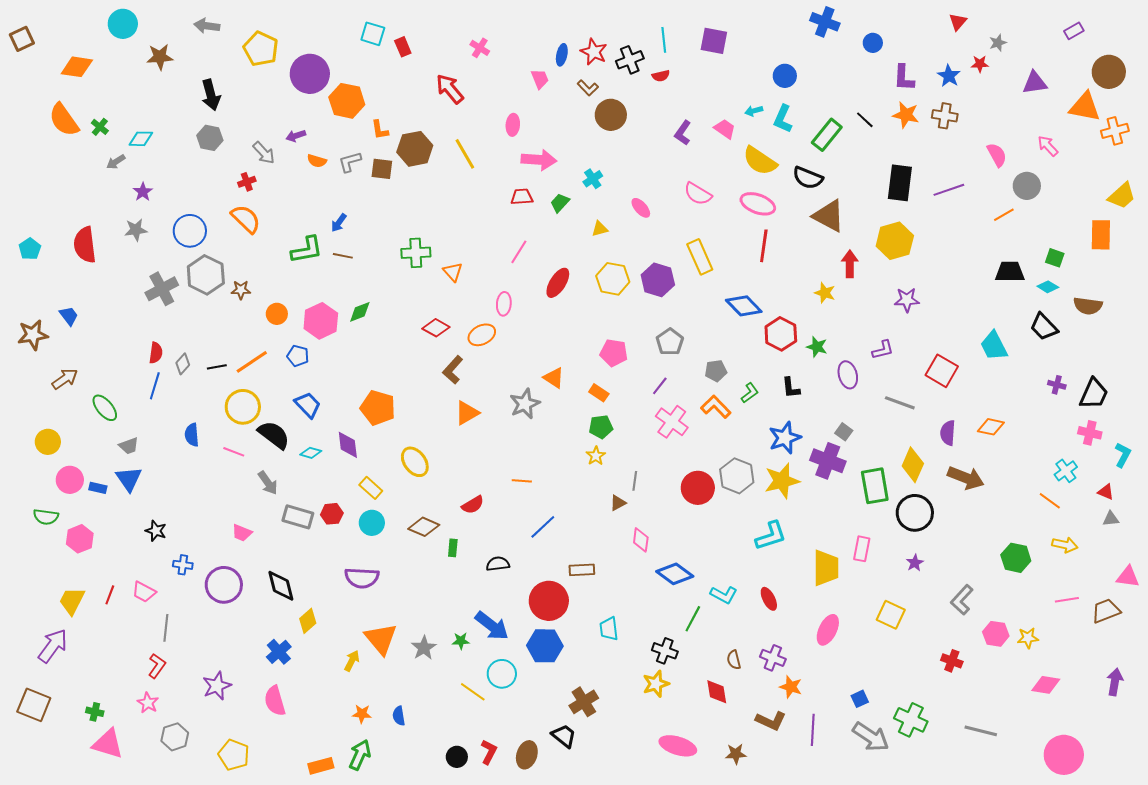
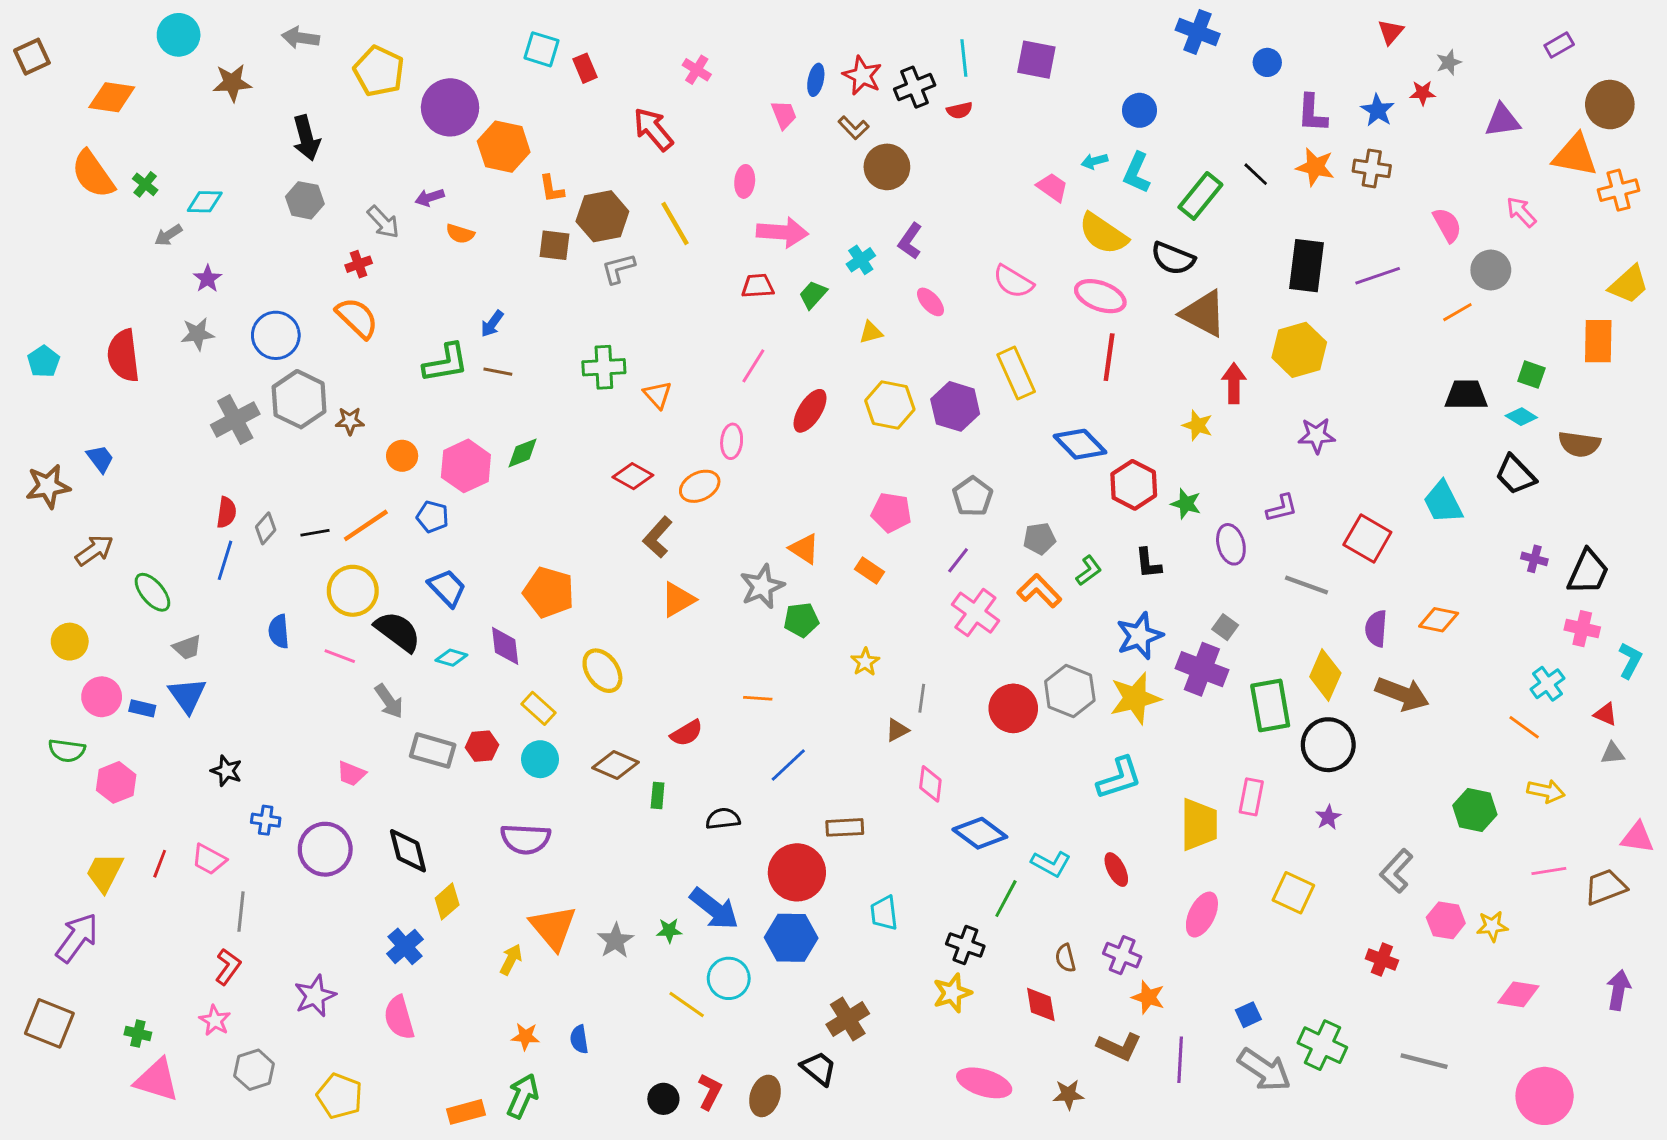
purple L-shape: (683, 133) -> (910, 241), moved
gray L-shape: (350, 162) -> (618, 269), moved
green pentagon: (601, 427) -> (801, 620), moved

